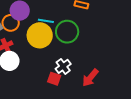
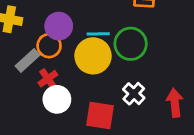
red arrow: (90, 78) -> (175, 103), turned 144
red square: (54, 79) -> (100, 115), moved, size x1.5

